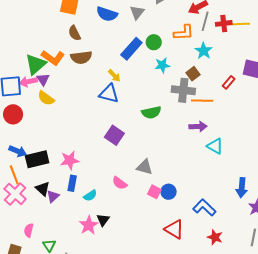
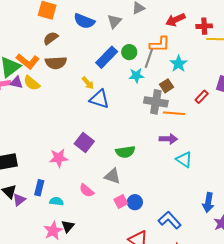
gray line: (205, 21) -> (149, 58), moved
red cross: (224, 23) -> (204, 26), moved
brown semicircle: (74, 33) -> (51, 38), turned 77
purple triangle: (43, 79) -> (17, 82), turned -48
blue triangle: (109, 94) -> (99, 99), moved
yellow semicircle: (46, 98) -> (32, 83), moved
green semicircle: (151, 112) -> (125, 152), moved
pink star: (70, 160) -> (59, 158), moved
pink square: (154, 192) -> (121, 201), turned 32
cyan semicircle: (90, 196) -> (56, 201), turned -144

